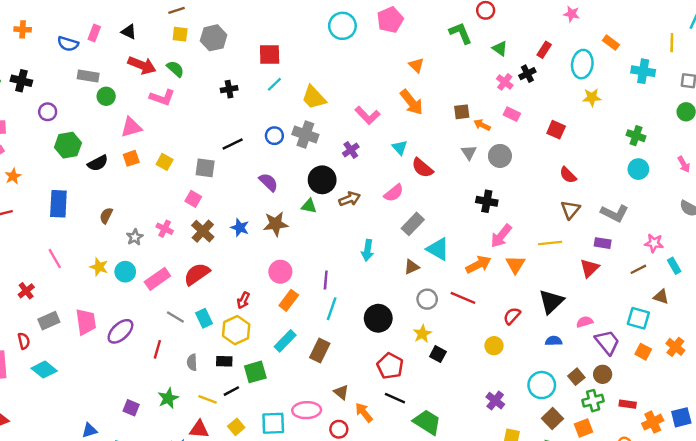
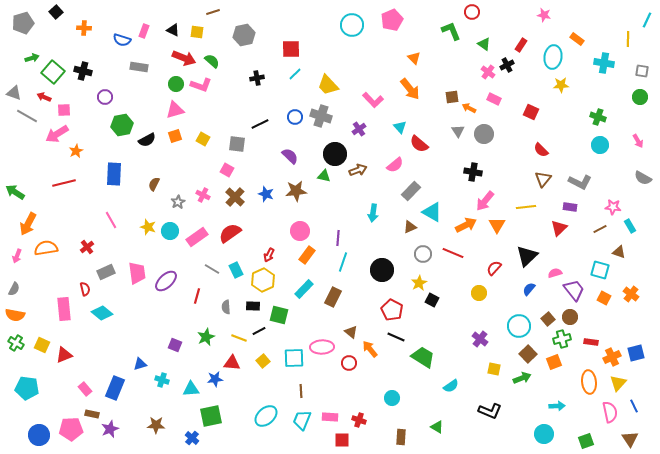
yellow square: (180, 34) -> (197, 32), moved
green circle: (106, 96) -> (176, 84), moved
blue semicircle: (554, 341) -> (529, 289), turned -48
green square: (255, 372) -> (279, 315), turned 30

